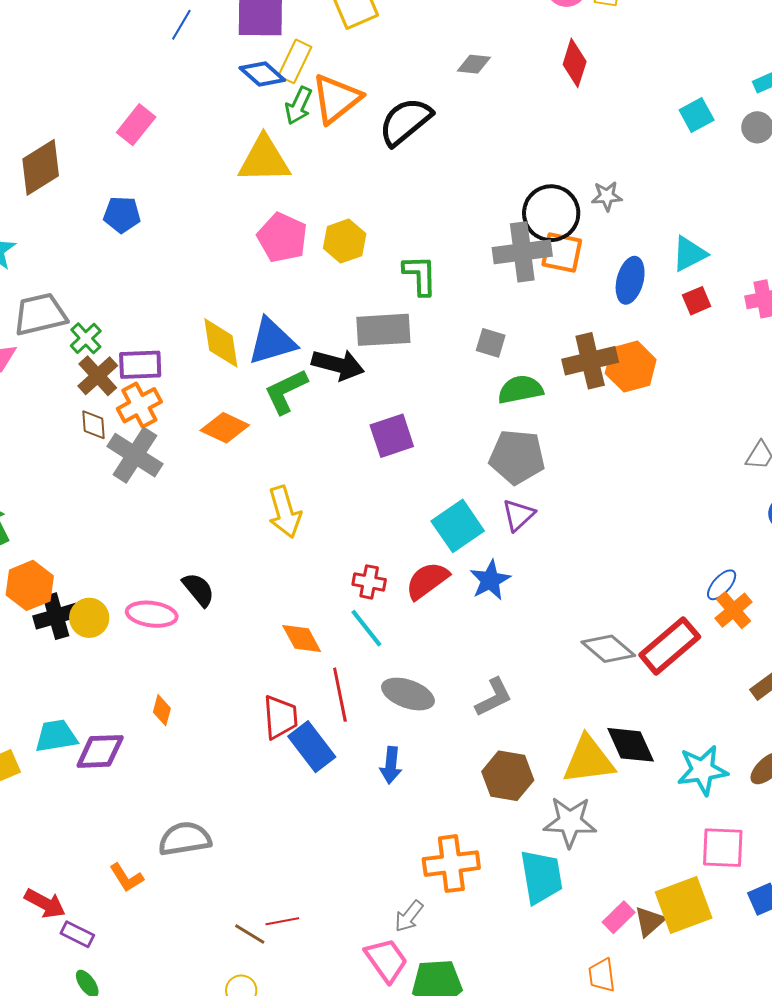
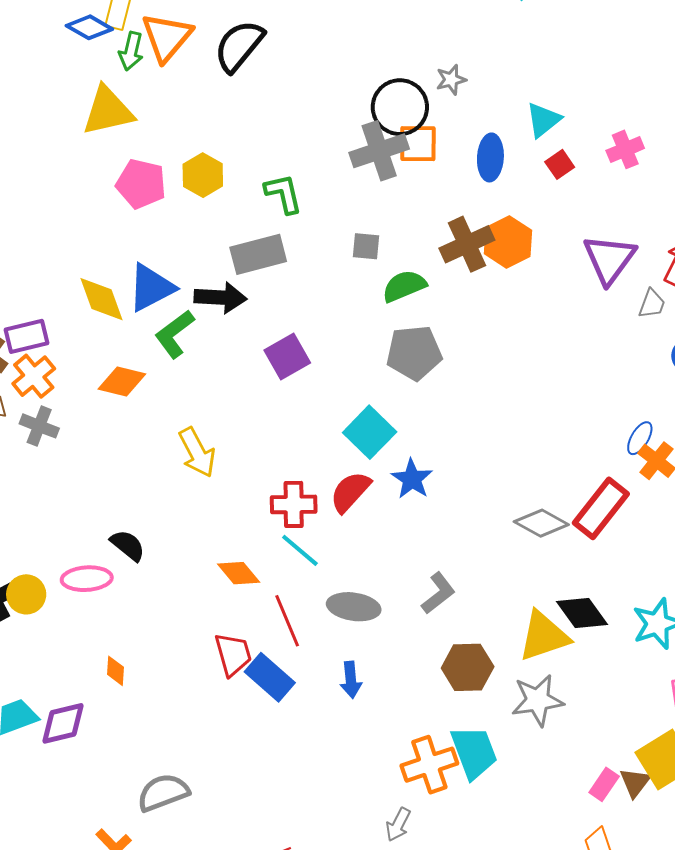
gray cross: (135, 455) -> (39, 426), size x0.7
purple triangle: (518, 515) -> (609, 259), moved, size x1.6
red cross: (369, 582) -> (294, 504), size x1.4
cyan trapezoid: (541, 877) -> (474, 752), moved

